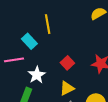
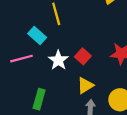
white star: (37, 75) -> (58, 60), moved

